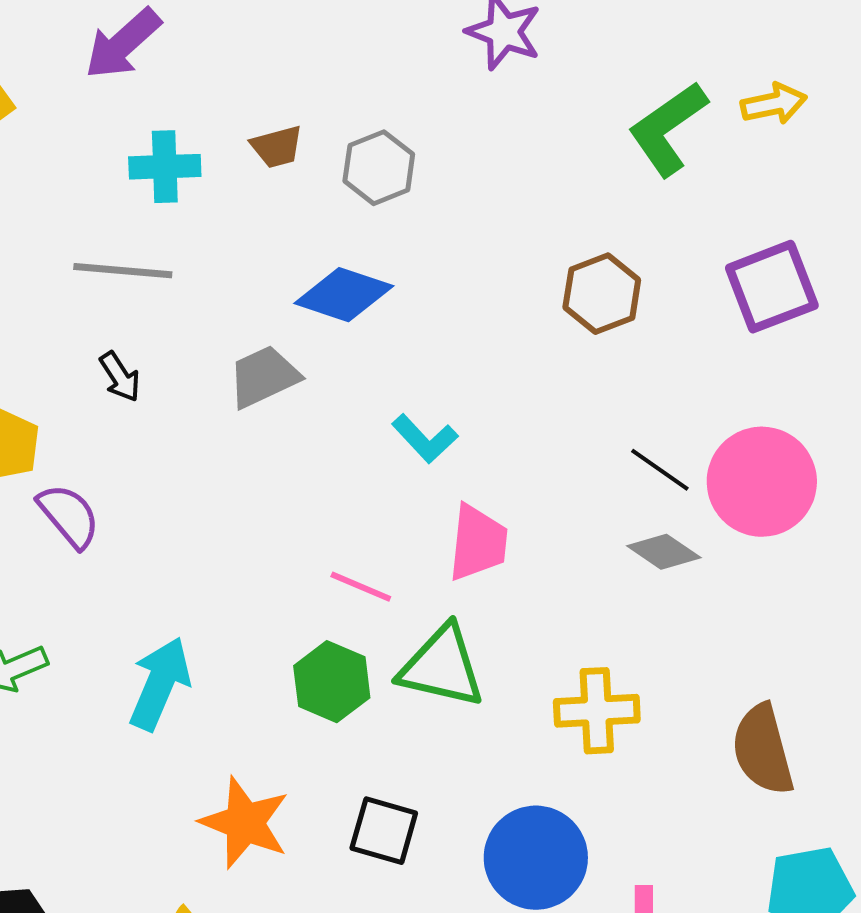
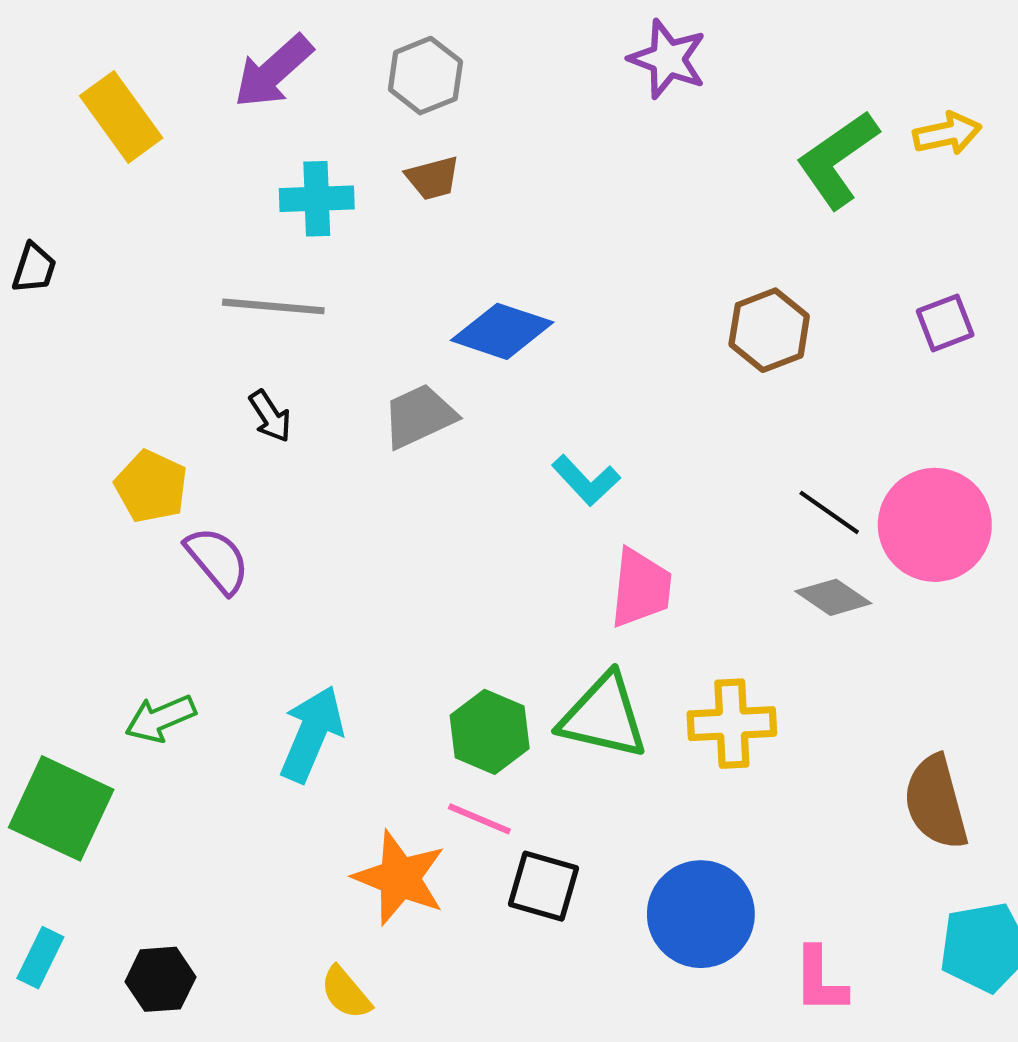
gray hexagon: (379, 168) -> (425, 76), moved
purple square: (772, 287) -> (945, 323), size x0.6
pink line: (361, 587) -> (479, 819), moved
yellow cross: (597, 711) -> (732, 724), moved

